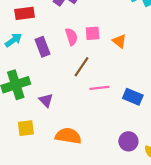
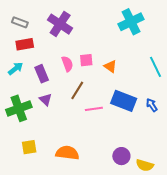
blue rectangle: (133, 97) -> (124, 101), moved, size x1.4
purple triangle: (46, 100) -> (46, 100), moved

